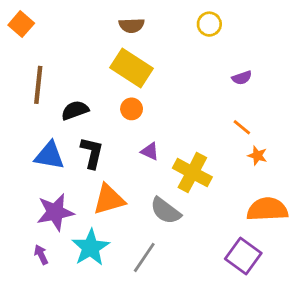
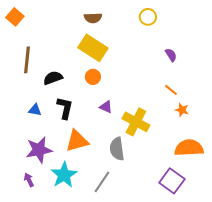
purple semicircle: (242, 78) -> (171, 55), turned -104
blue triangle: (49, 156) -> (35, 110), size x0.6
gray semicircle: (165, 211) -> (117, 149), turned 45

